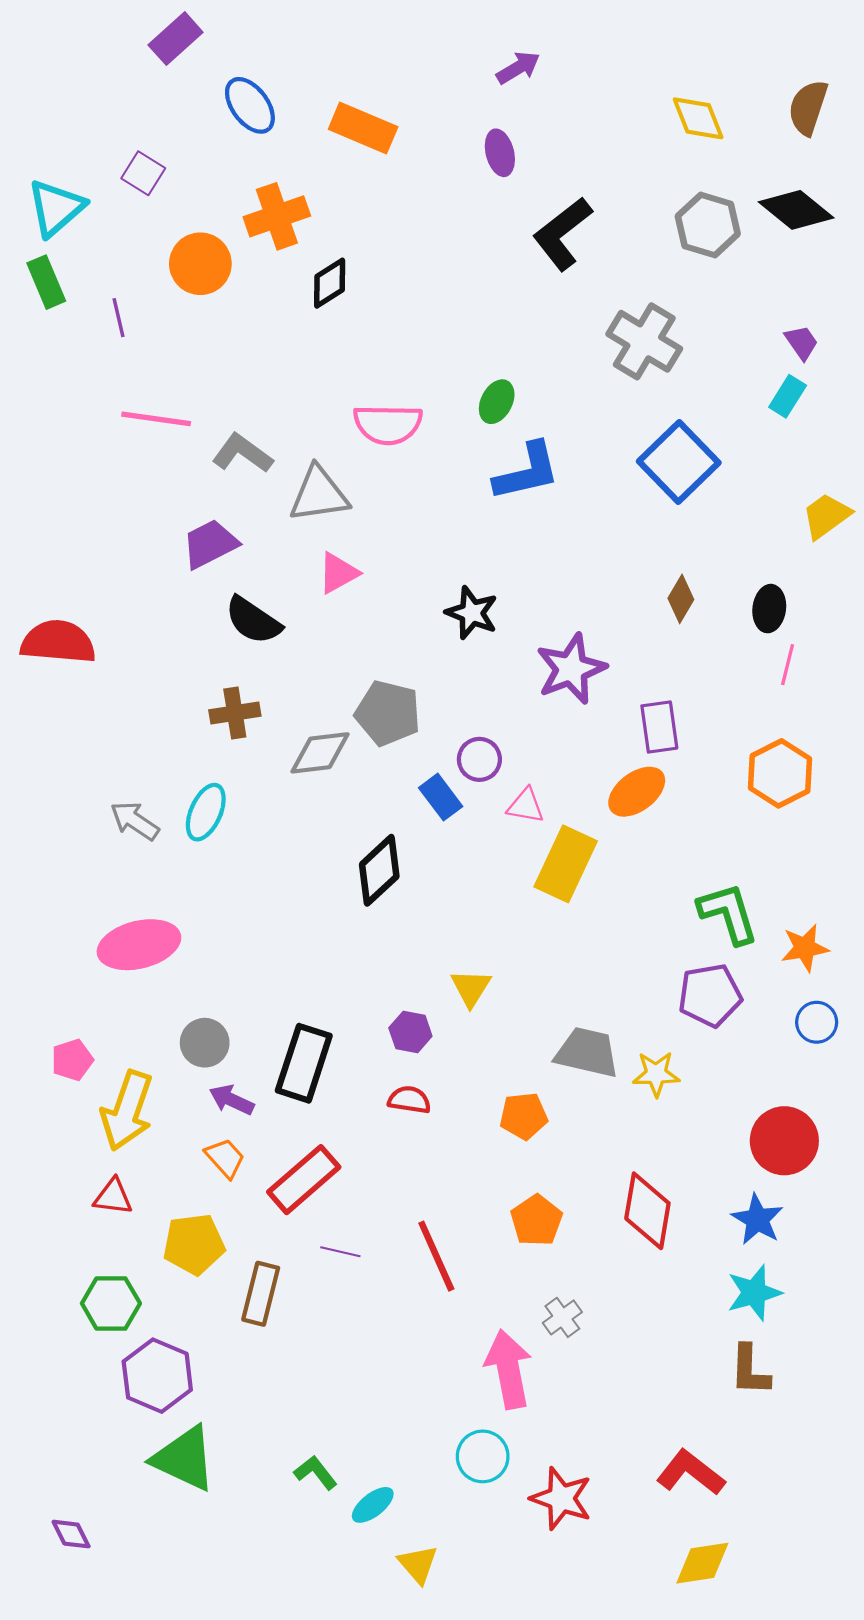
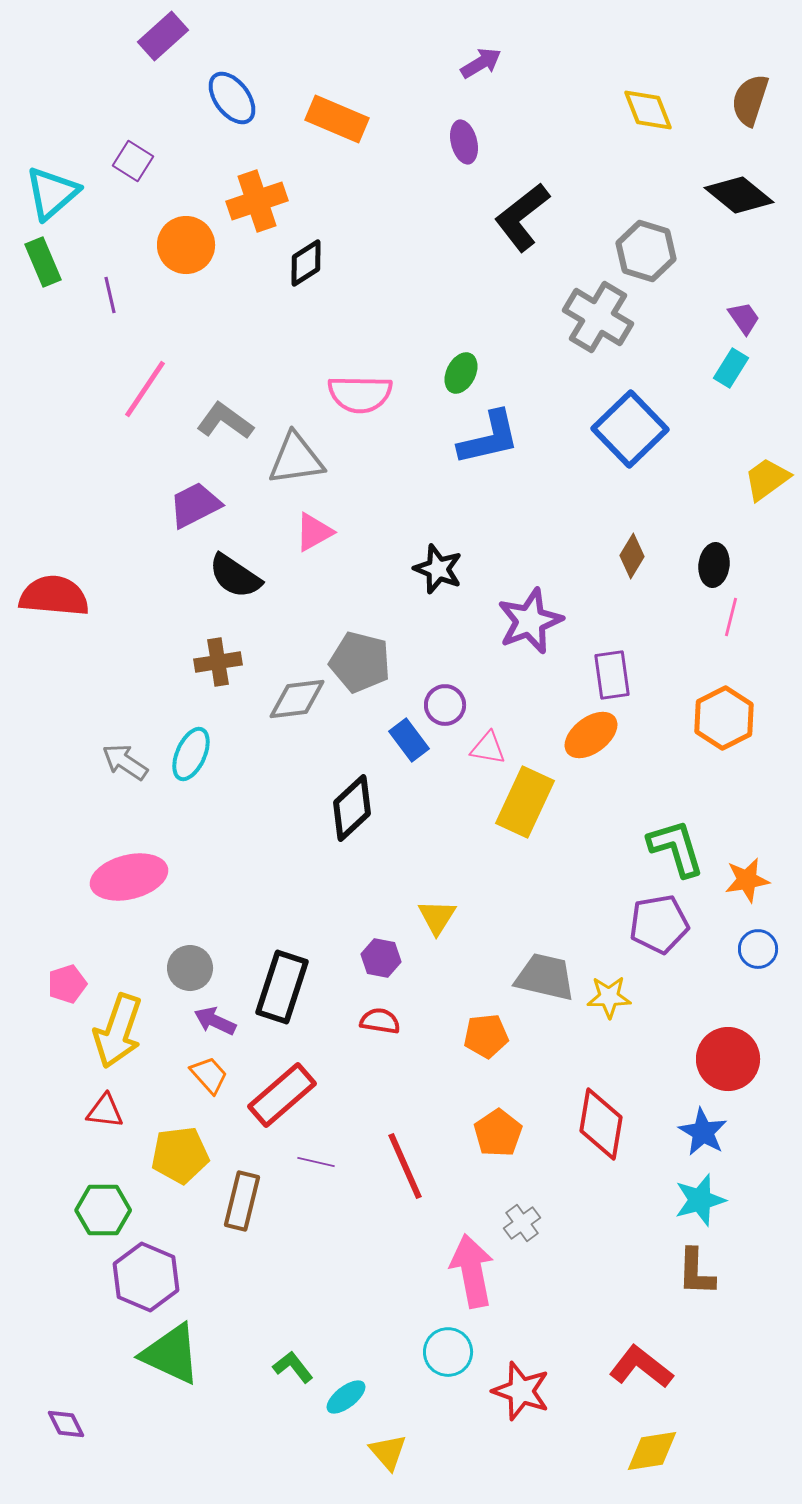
gray hexagon: (708, 225) -> (646, 251), moved
pink line: (156, 419) -> (145, 389), turned -64

